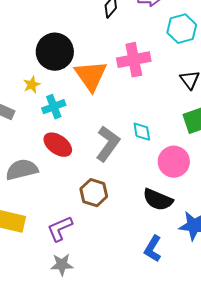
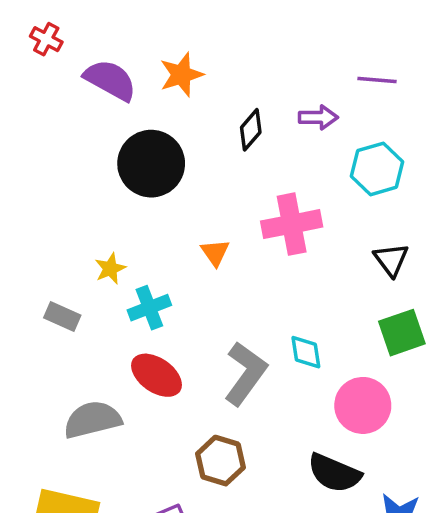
black circle: (55, 52) -> (151, 164), moved
orange triangle: (91, 76) -> (215, 253), size x0.5

